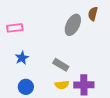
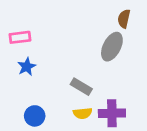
gray ellipse: (73, 25) -> (112, 47), moved
blue star: (22, 58) -> (27, 67), moved

